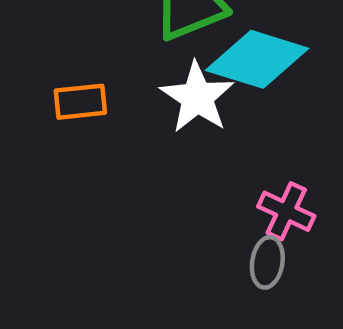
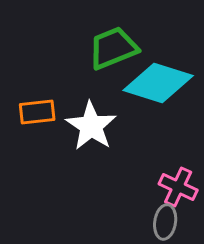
white star: (197, 97) -> (91, 126), moved

